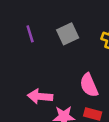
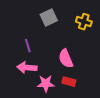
purple line: (30, 34) -> (28, 46), moved

